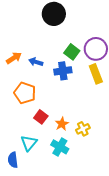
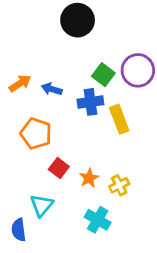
yellow rectangle: (96, 74) -> (119, 119), moved
cyan cross: (60, 147) -> (98, 220), moved

